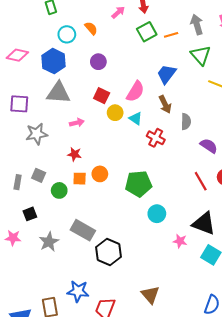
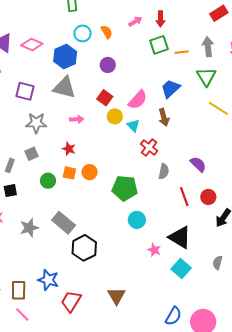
gray semicircle: (186, 122) -> (164, 171), moved
gray square: (39, 175) -> (31, 154), moved, turned 32
black square: (30, 214) -> (10, 191), moved

